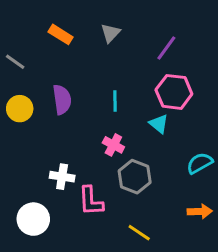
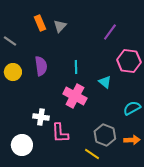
gray triangle: (110, 33) -> (60, 26), moved
orange rectangle: (61, 34) -> (40, 23), turned 35
pink hexagon: (174, 92) -> (129, 61), moved
pink cross: (113, 145) -> (75, 96), size x1.6
gray hexagon: (135, 177) -> (105, 135), moved

